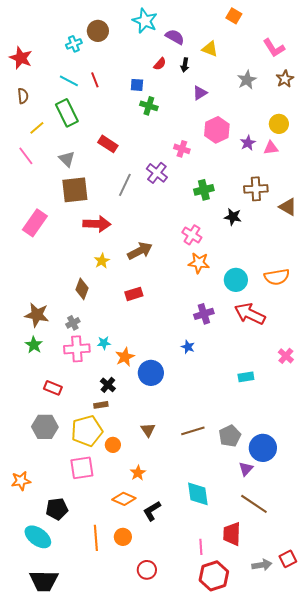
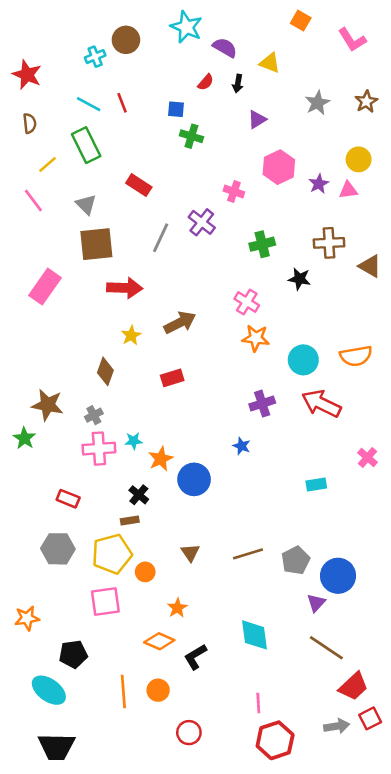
pink L-shape: (274, 48) -> (352, 40), moved
green star: (34, 345) -> (24, 438), moved
red trapezoid: (232, 534) -> (353, 686), moved, turned -135

